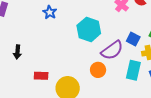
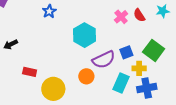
blue square: (133, 39) -> (126, 52), turned 32
black arrow: (17, 52) -> (11, 44), turned 48

